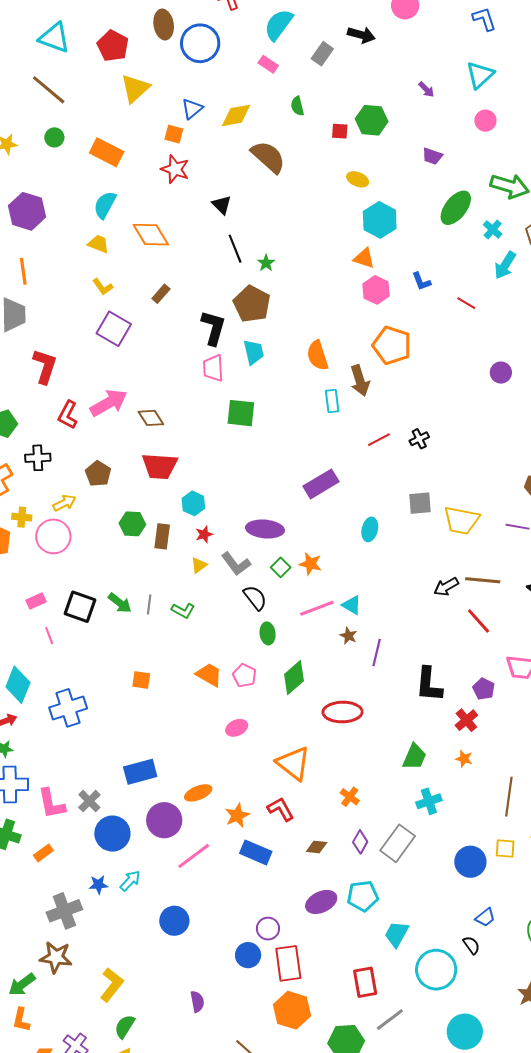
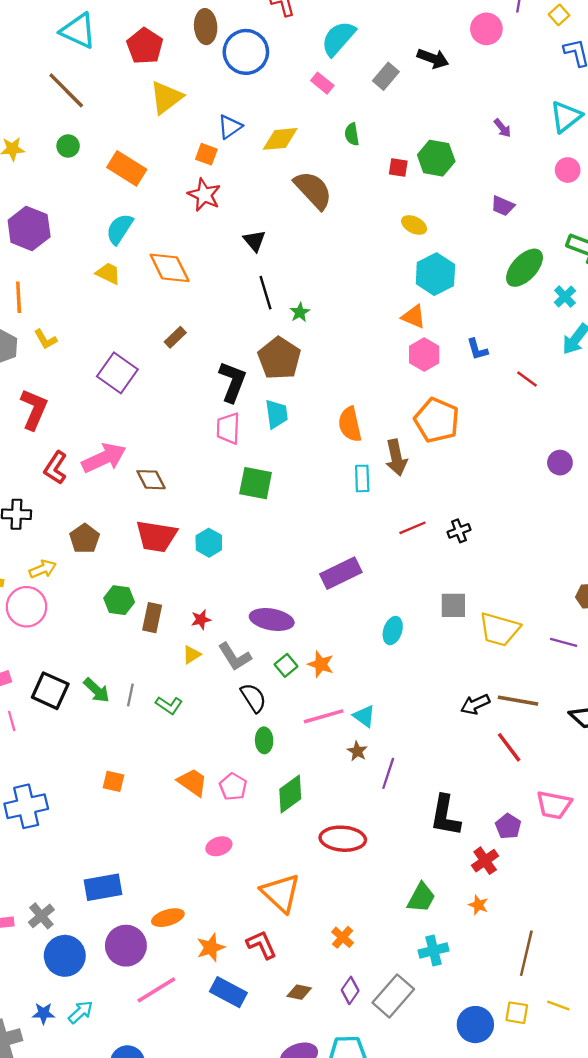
yellow L-shape: (103, 287) -> (45, 339), moved
cyan hexagon: (193, 503) -> (209, 543), moved

